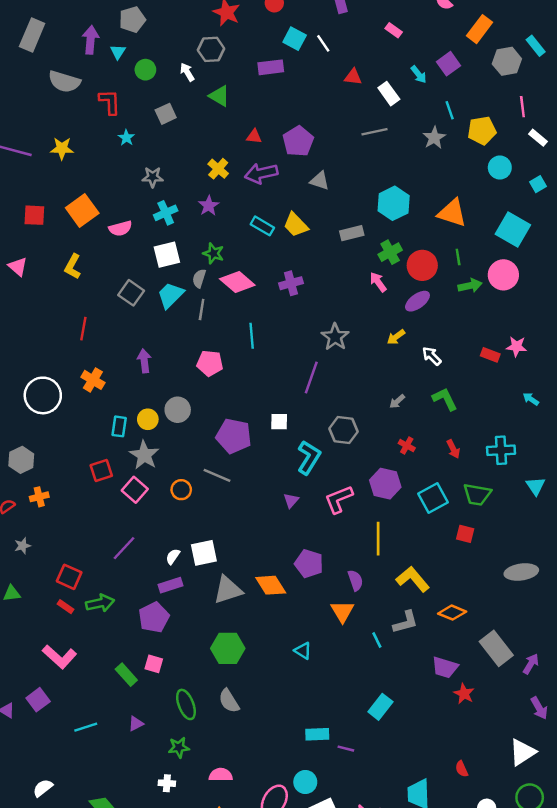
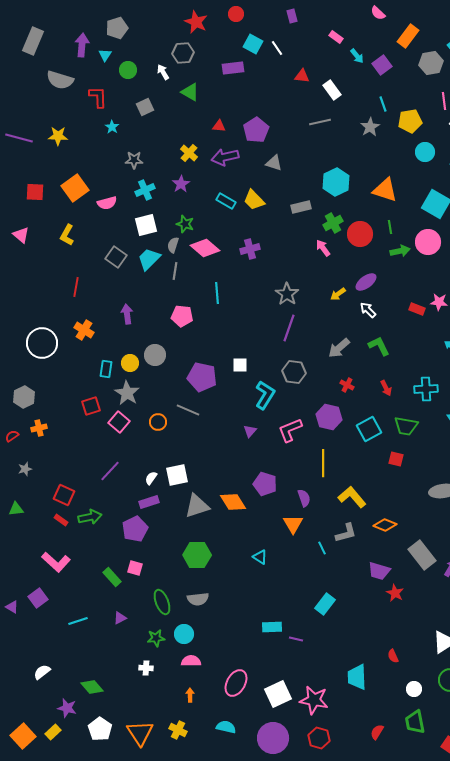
cyan arrow: (419, 74) -> (357, 56), moved
purple ellipse: (417, 301) -> (366, 282), moved
purple line: (311, 378) -> (289, 328), moved
gray arrow: (397, 401) -> (339, 348), size x1.6
gray semicircle: (229, 701) -> (198, 599), turned -65
cyan circle: (305, 782) -> (184, 634), moved

